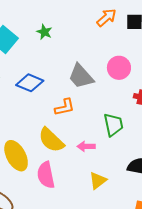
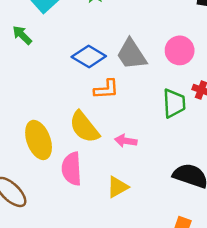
blue diamond: (30, 83) -> (89, 57), moved
green trapezoid: (113, 125) -> (174, 103), moved
yellow triangle: (98, 181) -> (117, 187), moved

